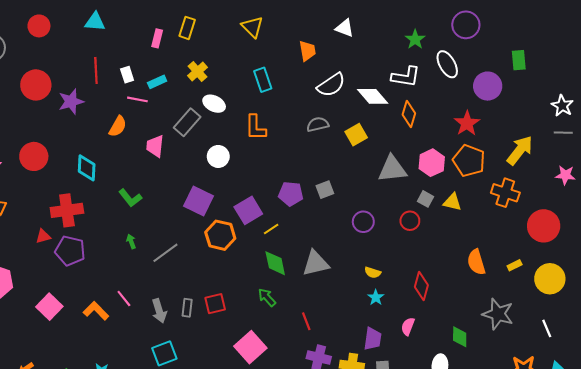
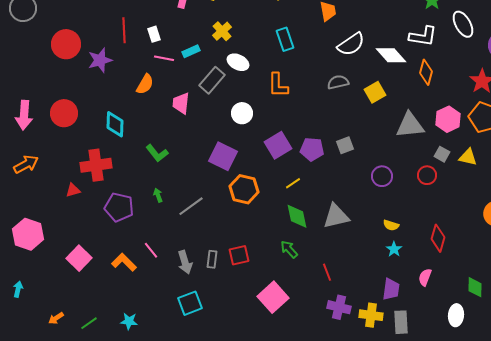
cyan rectangle: (157, 82) -> (191, 51), moved
purple square: (248, 210) -> (278, 145), moved
purple pentagon: (70, 251) -> (119, 207), moved

